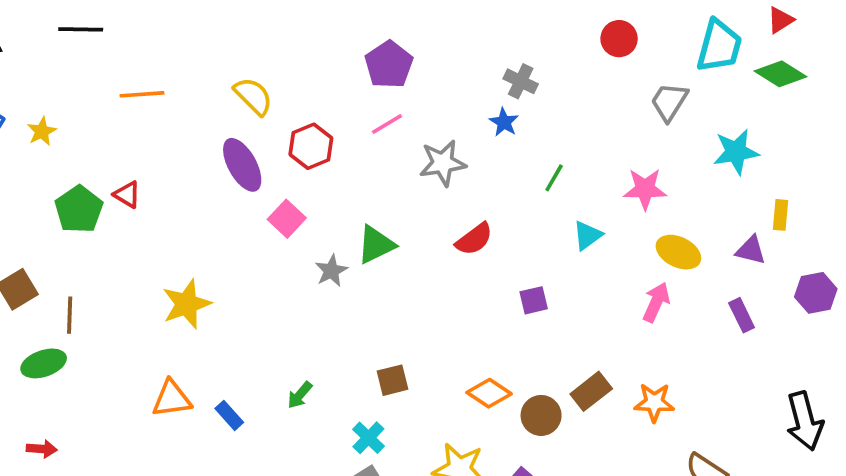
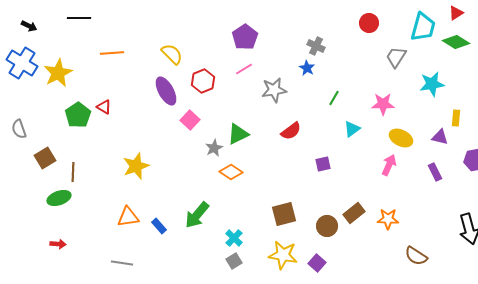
yellow star: (42, 131) -> (58, 73), size x1.8
brown square: (393, 380) -> (284, 214), moved, size x1.4
orange diamond: (489, 393) -> (231, 172), moved
green arrow: (300, 395) -> (197, 215), size x1.8

